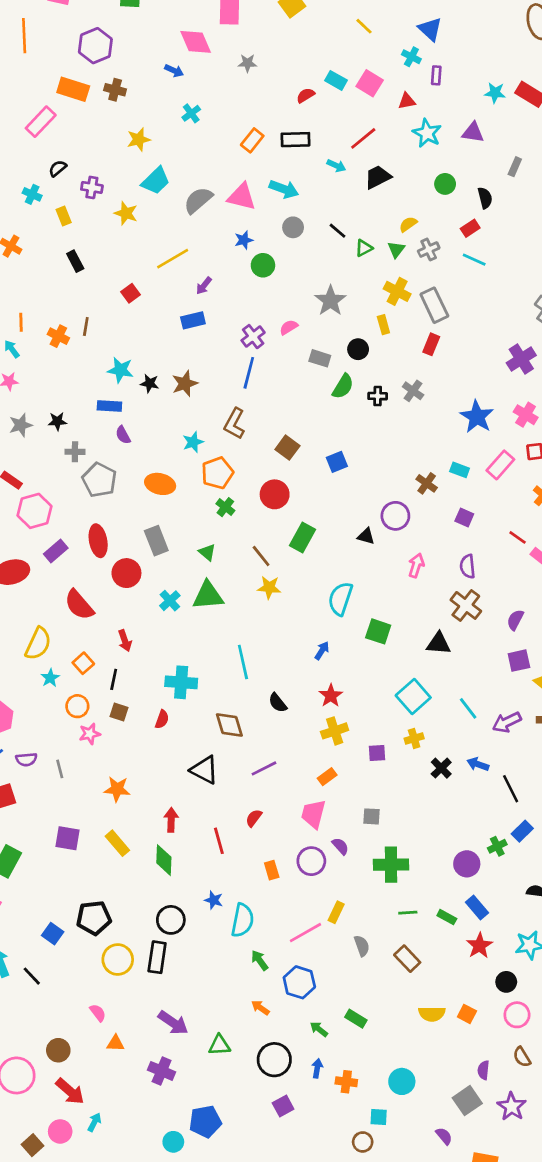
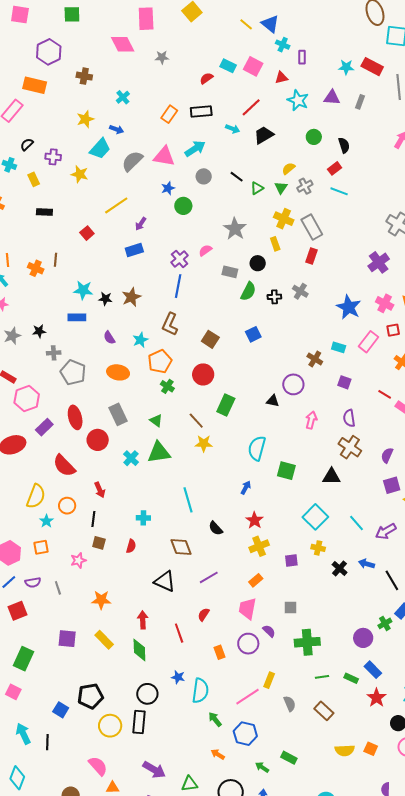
blue triangle: (430, 29) -> (270, 24), moved
blue arrow: (174, 71) -> (117, 129), moved
brown cross: (115, 90) -> (84, 76), moved
gray rectangle: (515, 167) -> (360, 102), moved
cyan arrow: (284, 189) -> (195, 149), turned -50
black rectangle: (75, 261) -> (44, 212), turned -56
purple semicircle: (123, 435) -> (109, 338), moved
blue square: (337, 462) -> (253, 334), moved
orange square: (83, 663) -> (41, 547), moved, turned 35
cyan cross: (181, 682) -> (143, 518), size x0.6
orange circle: (77, 706) -> (67, 506), moved
yellow cross: (414, 738) -> (318, 548), turned 32
black line: (32, 976) -> (47, 742), turned 49
pink semicircle: (98, 1013) -> (98, 766), size x1.5

